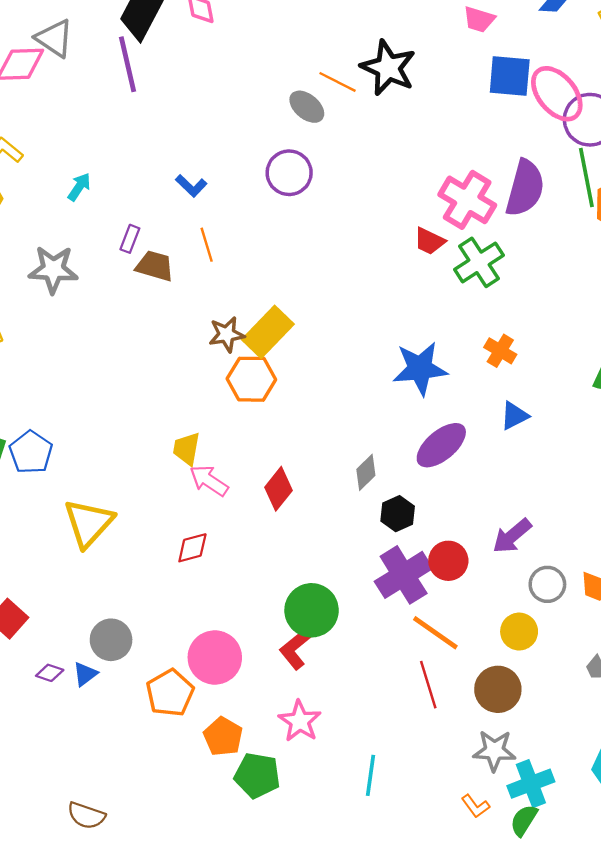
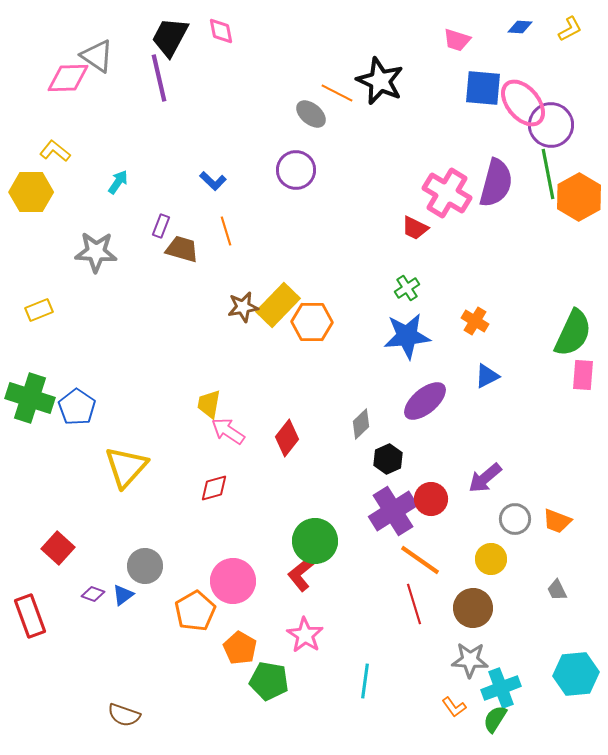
green cross: (479, 262) -> (407, 288), moved, size x0.6
orange hexagon: (251, 379) -> (312, 322), moved

